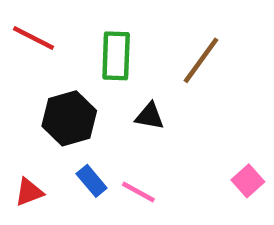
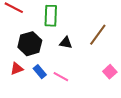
brown line: (201, 60) -> (98, 35), moved
red triangle: (29, 192) -> (17, 69), moved

